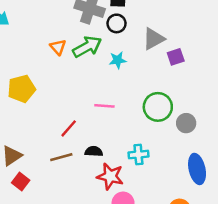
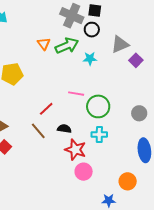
purple square: (176, 57) -> (136, 60), turned -32
green circle: (158, 107) -> (98, 106), moved
brown line: (61, 157) -> (38, 131), turned 60

